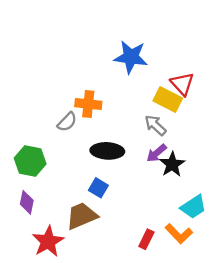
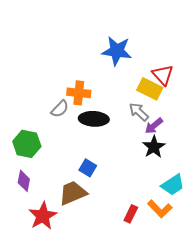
black ellipse: (107, 151) -> (94, 119), moved
purple arrow: (157, 153) -> (154, 126), moved

